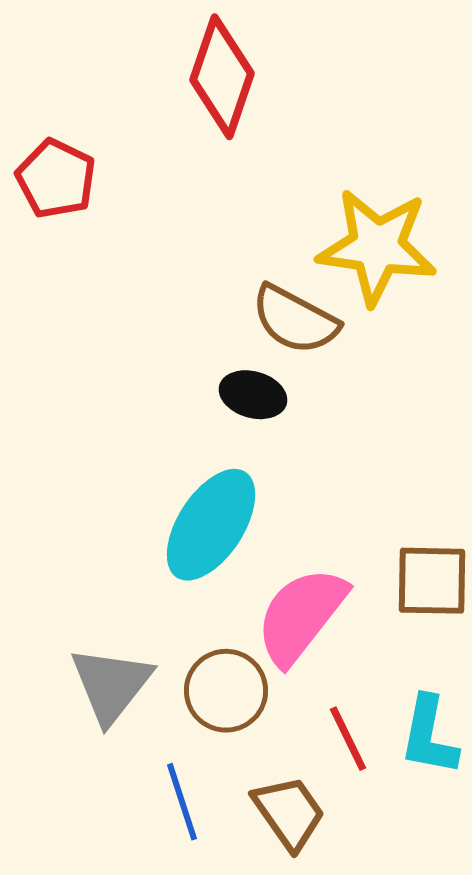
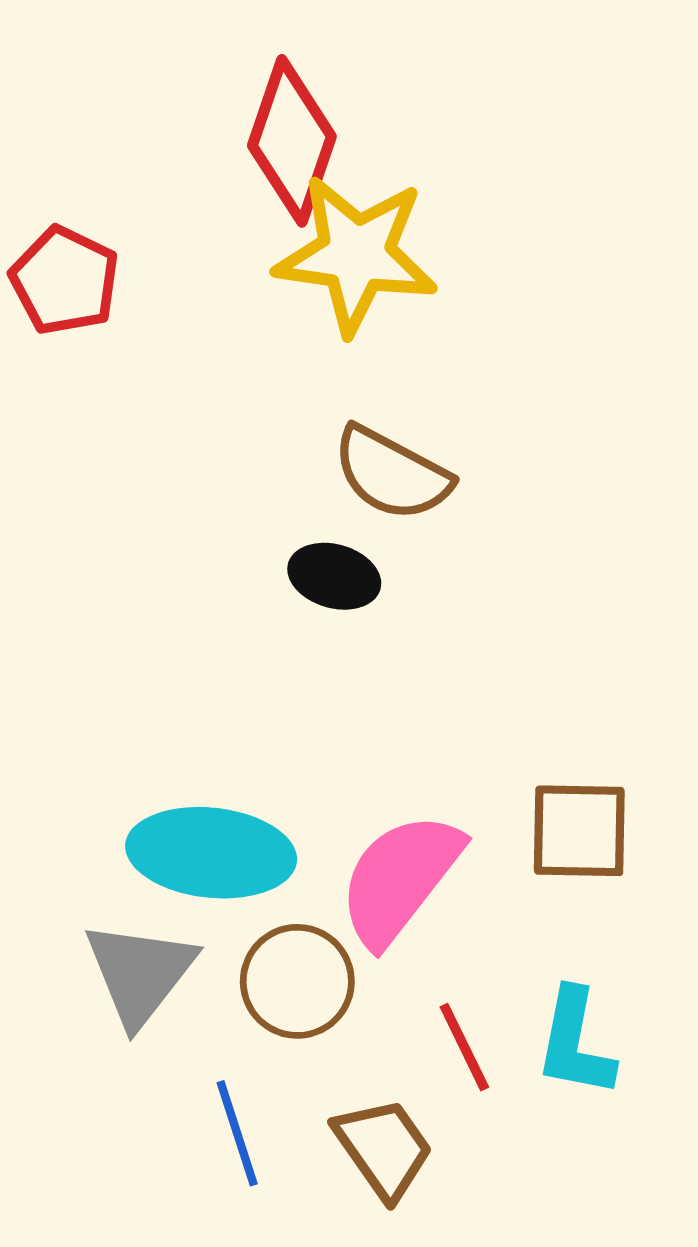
yellow star: (377, 247) -> (356, 255), moved
cyan ellipse: (211, 525) -> (211, 853), moved, turned 63

